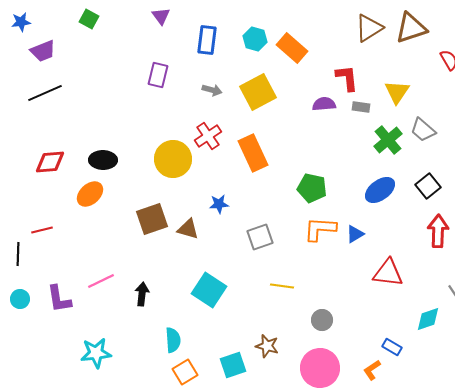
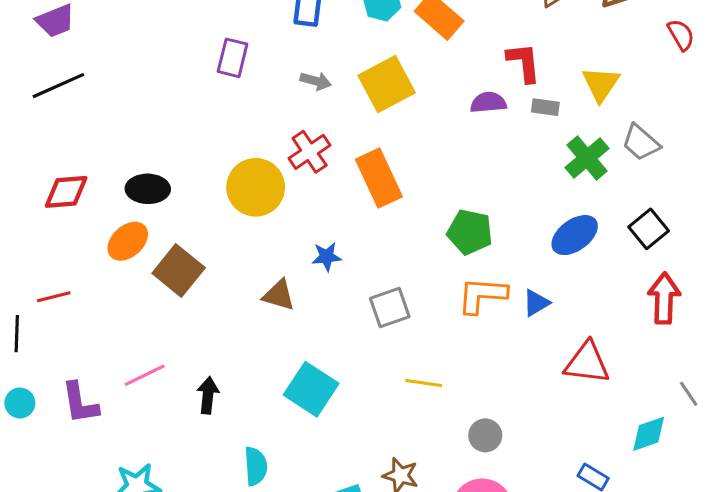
brown square: (152, 219) -> (179, 270), moved, turned -32

